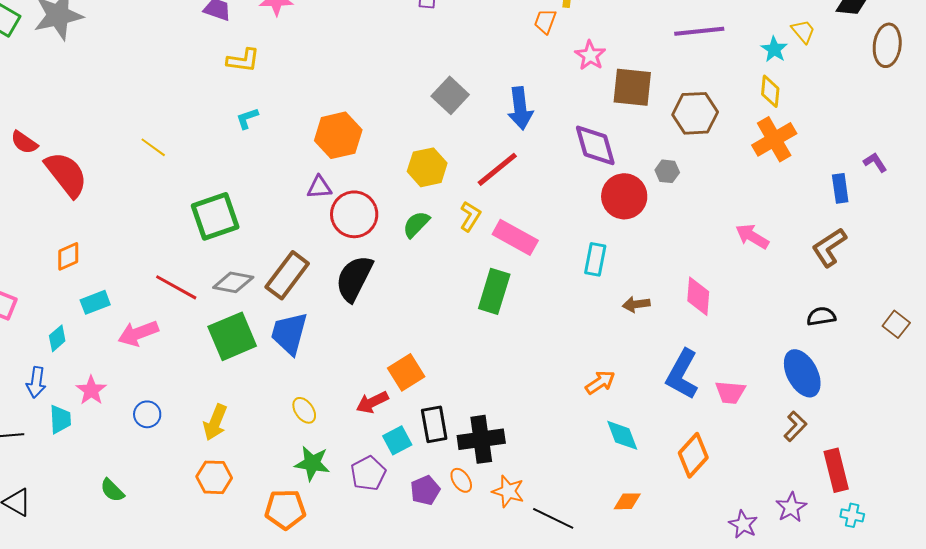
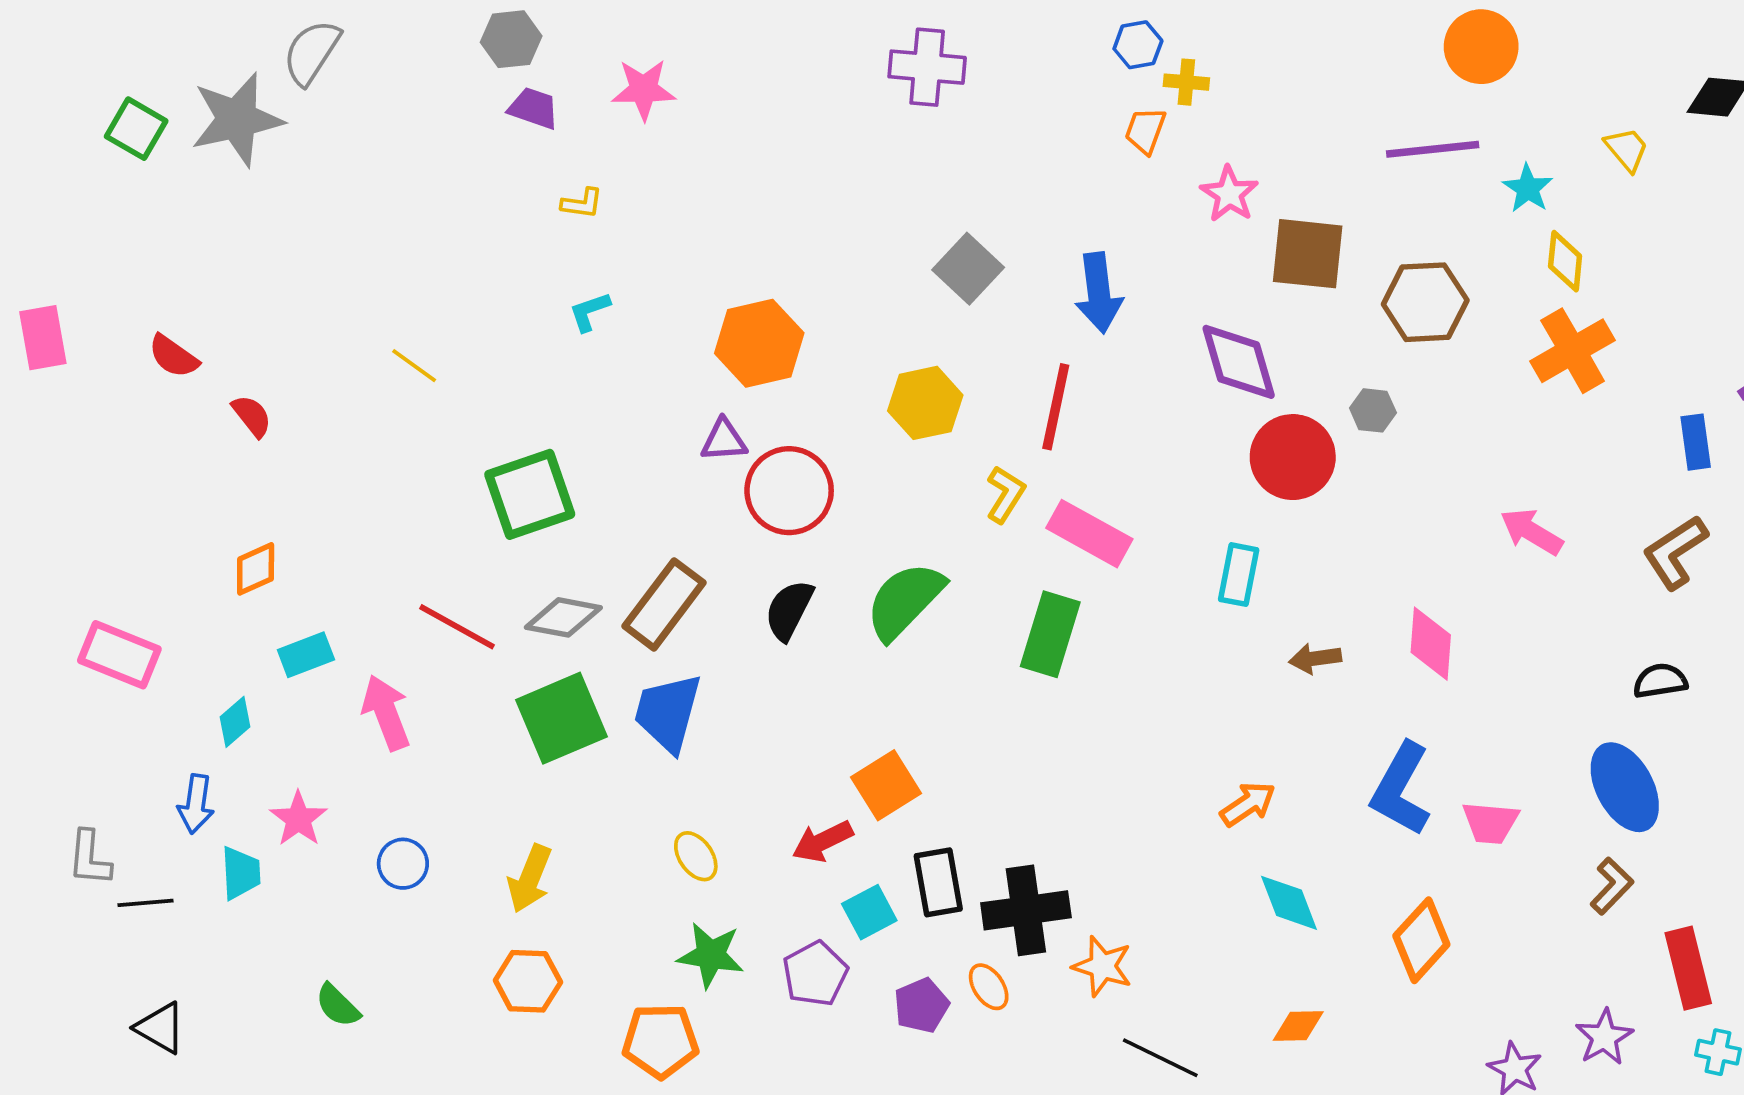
cyan star: (774, 49) -> (1528, 188), moved
yellow L-shape: (243, 60) -> (582, 203), size x0.7
red line: (497, 169) -> (1056, 407), turned -39
red semicircle: (66, 174) -> (252, 416), size x0.5
green semicircle: (416, 224) -> (905, 601), moved, size x1.6
black semicircle: (354, 278) -> (789, 610), size x0.7
pink arrow: (138, 333) -> (386, 713), turned 90
orange star: (508, 491) -> (1102, 966), moved

